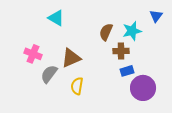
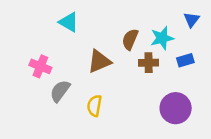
brown triangle: (71, 58) -> (99, 61), moved
blue rectangle: (127, 71) -> (185, 60), moved

